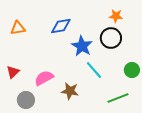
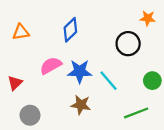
orange star: (116, 16) -> (148, 18), moved
blue diamond: (61, 26) -> (70, 30), turned -35
blue star: (82, 46) -> (80, 71), moved, turned -30
pink semicircle: (44, 78) -> (51, 66), moved

